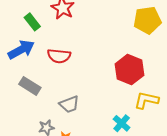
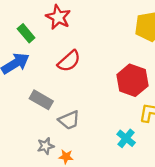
red semicircle: (59, 56) -> (69, 61), moved, turned -45
gray rectangle: (30, 86) -> (41, 100), moved

